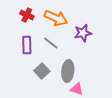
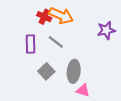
red cross: (27, 15) -> (44, 17), moved
purple star: (83, 33) -> (106, 30), moved

